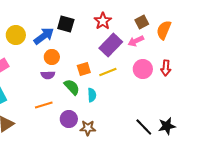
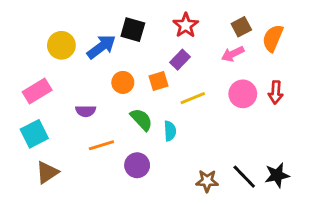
purple rectangle: (111, 45) -> (180, 60), moved, size x0.6
orange circle: (52, 57) -> (123, 82), moved
orange square: (84, 69) -> (159, 81), moved
purple semicircle: (48, 75) -> (86, 111), moved
brown star: (88, 128) -> (207, 181), moved

